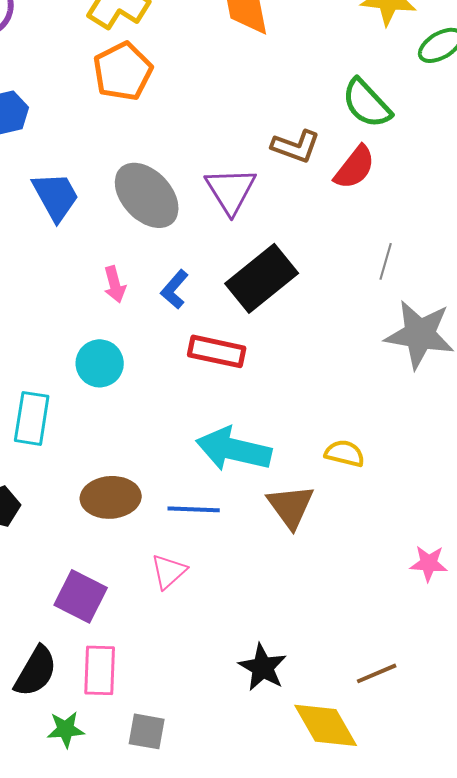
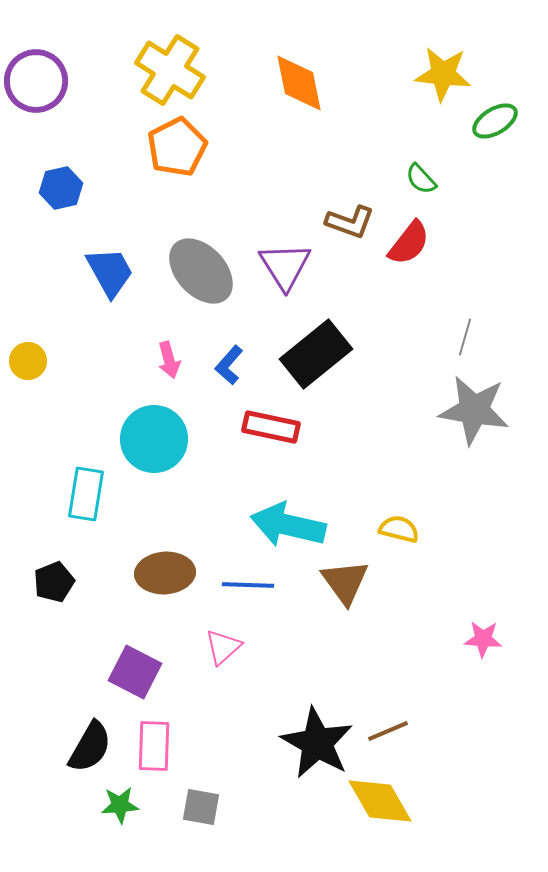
green semicircle: (367, 103) -> (421, 179), size x0.6
gray line: (386, 261) -> (465, 337), moved
cyan circle: (100, 363) -> (154, 439), size x1.4
black star: (263, 667) -> (317, 743), size x1.5
brown line: (377, 673) -> (388, 731), moved

